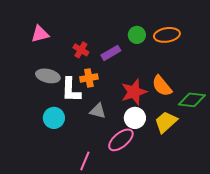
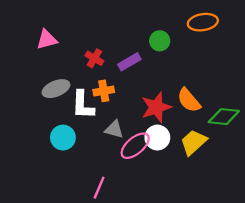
orange ellipse: (167, 35) -> (203, 22), moved
gray ellipse: (48, 76) -> (56, 89), turned -35
pink ellipse: (121, 140) -> (135, 146), moved

